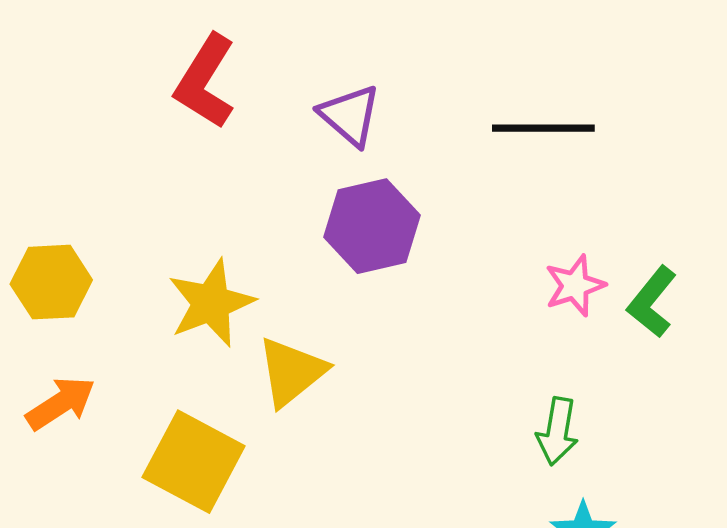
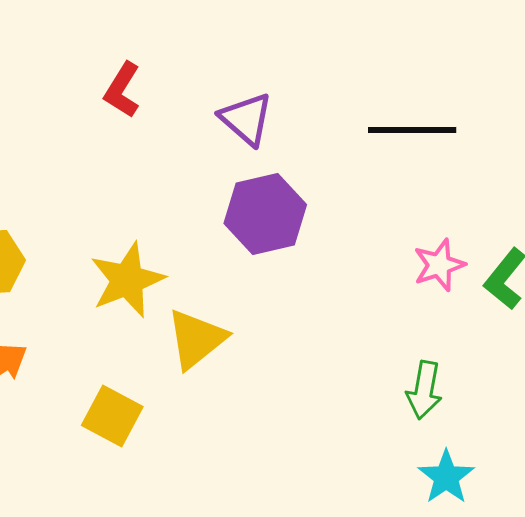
red L-shape: (205, 81) -> (122, 90), size x0.7
yellow square: (194, 462) -> (112, 416), size x0.7

